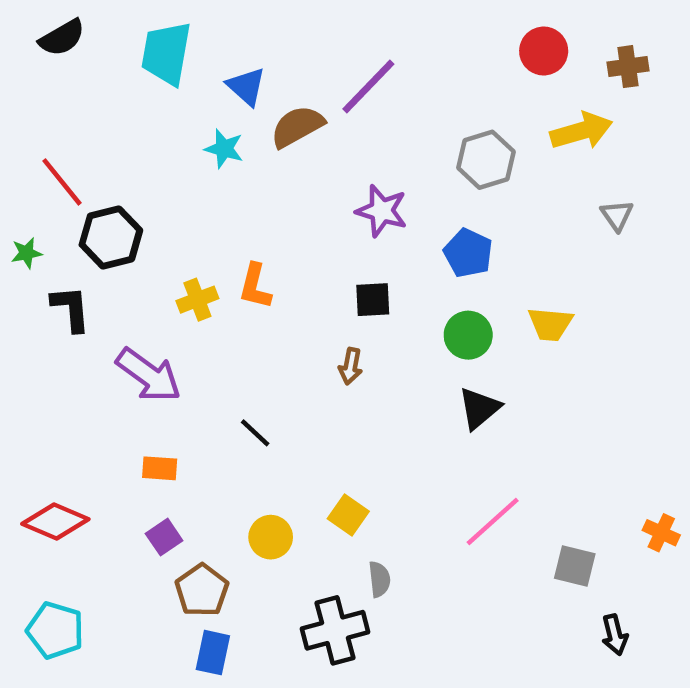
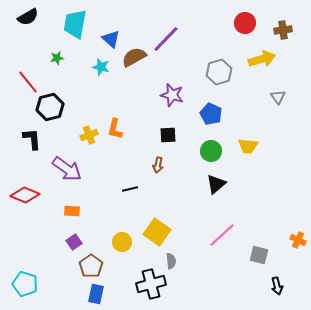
green star: (26, 253) -> (57, 58), moved
black line: (255, 433) -> (130, 189), moved, turned -56
yellow square: (348, 515) -> (157, 232), size x1.5
red diamond: (55, 522) -> (25, 195), moved

